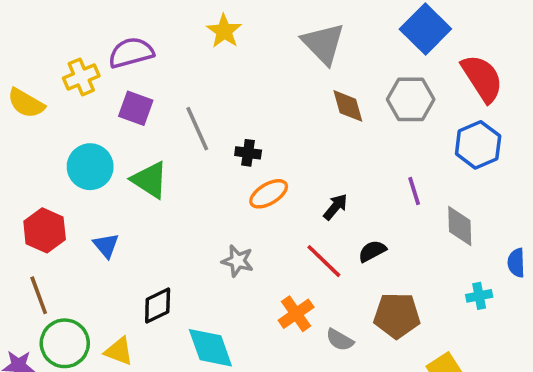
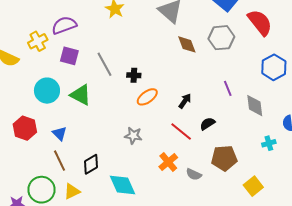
blue hexagon: (478, 145) -> (274, 67), moved
brown line: (39, 295) -> (60, 161), moved
yellow triangle: (119, 351) -> (72, 191), turned -42

